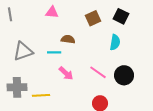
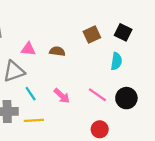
pink triangle: (52, 12) -> (28, 49), moved
brown semicircle: (68, 39) -> (57, 51), moved
cyan line: (54, 52) -> (31, 94), moved, turned 56

